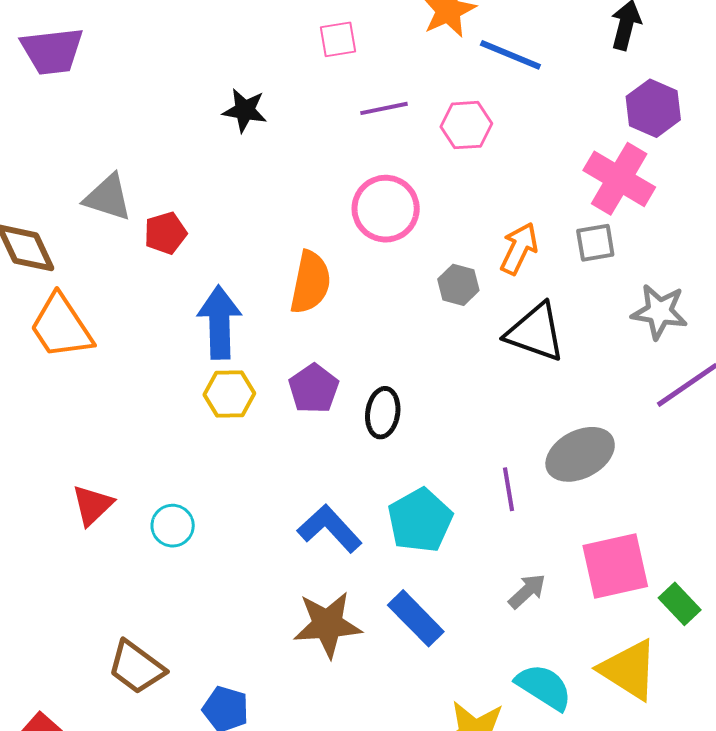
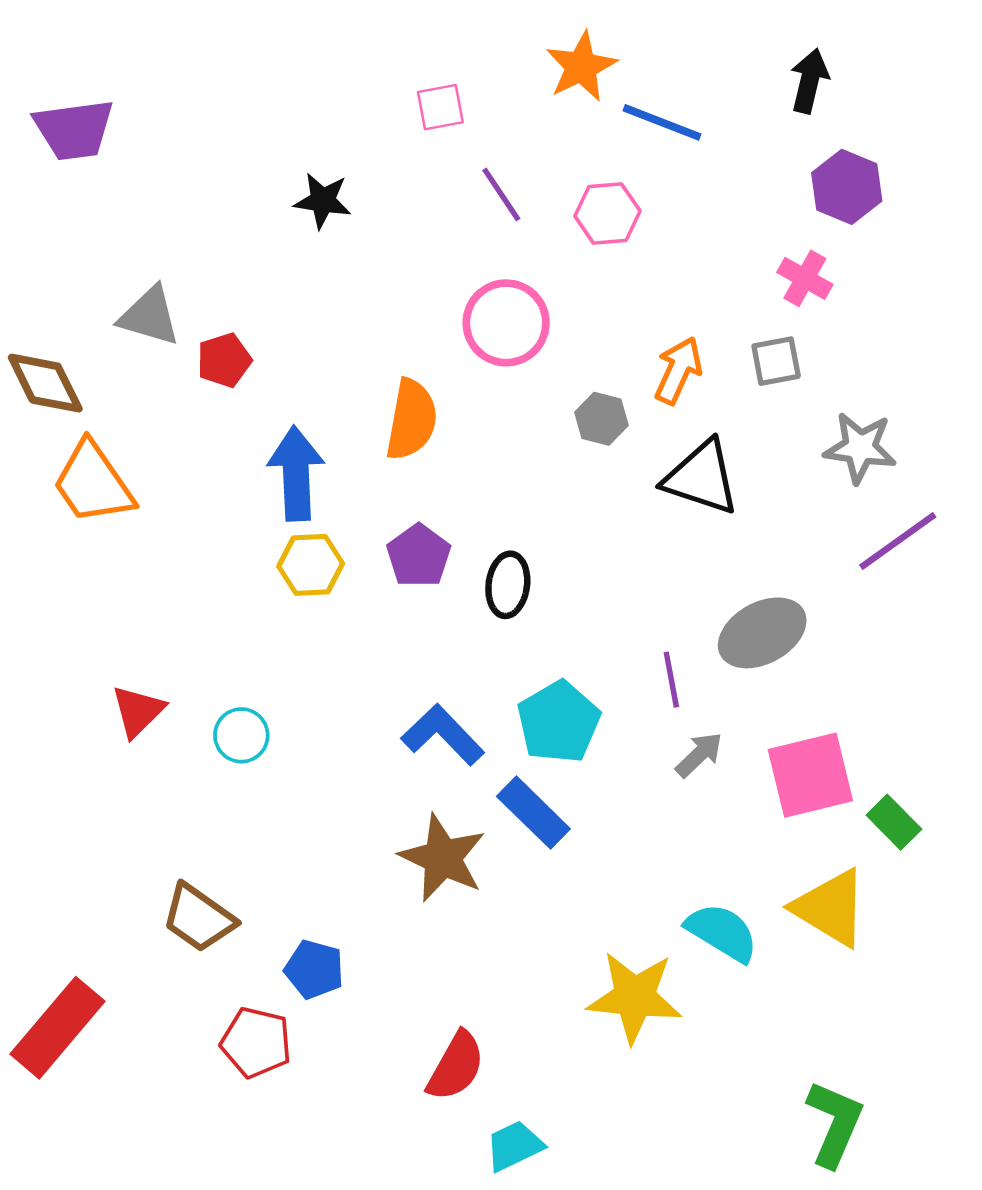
purple line: (384, 108) -> (501, 194), turned 69
pink cross: (619, 179) -> (805, 278), size x0.6
gray arrow: (527, 591) -> (699, 755), moved
blue rectangle: (416, 618) -> (533, 813), moved
brown star: (327, 624) -> (443, 858), turned 30

